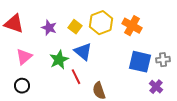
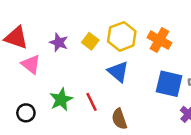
blue triangle: (83, 52) -> (118, 72), moved
pink triangle: (24, 57) -> (31, 64), moved, turned -42
green star: (59, 60) -> (61, 99), moved

